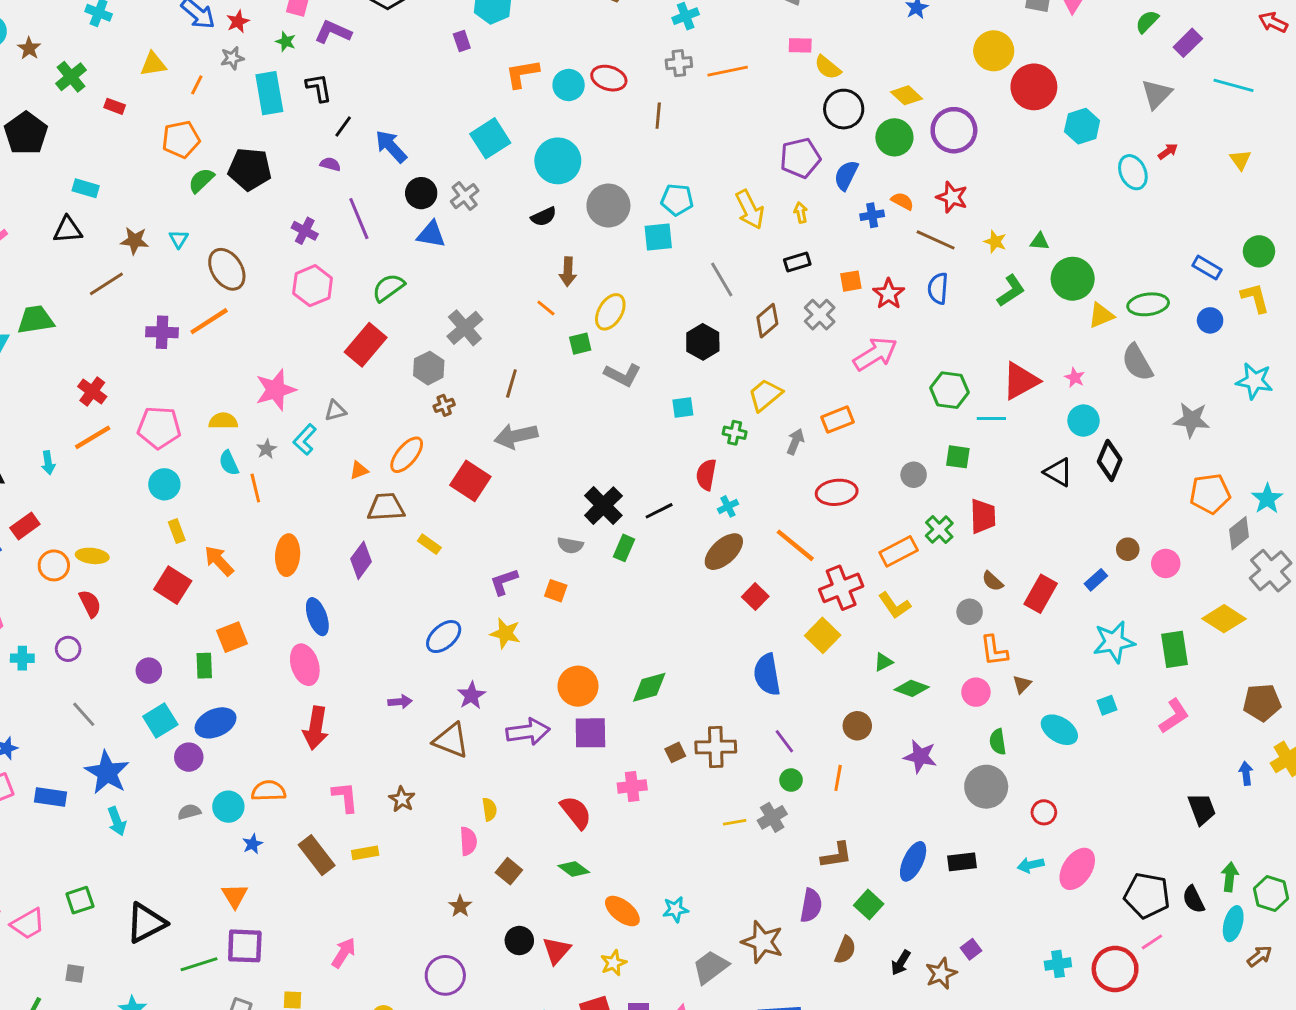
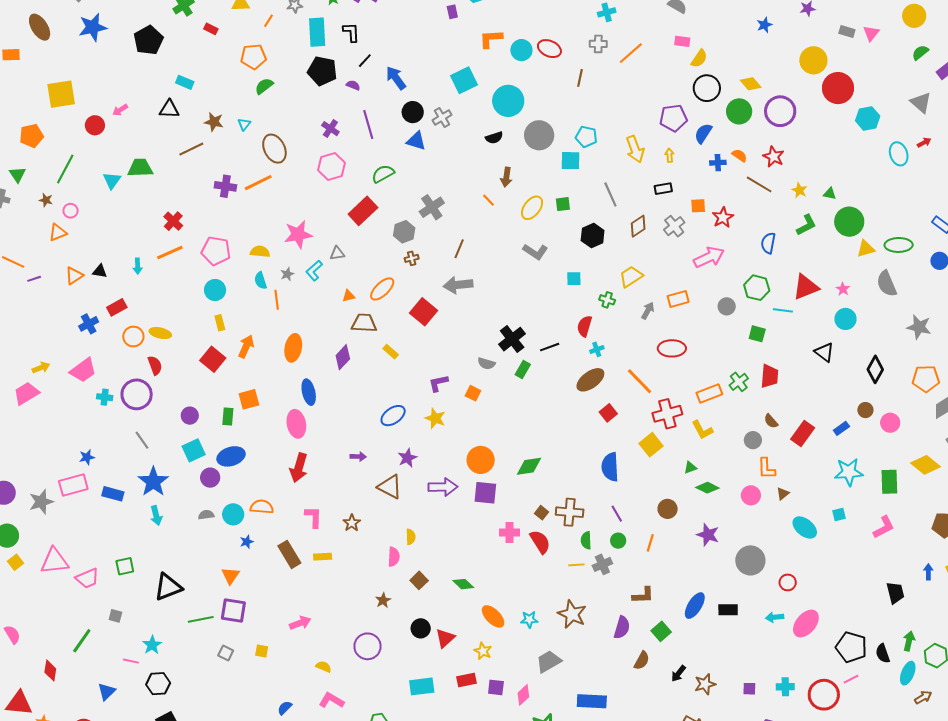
yellow semicircle: (828, 67) -> (699, 58), turned -102
orange line: (728, 71) -> (631, 53), turned -36
gray triangle: (1157, 94) -> (921, 103), turned -40
black pentagon: (250, 169) -> (322, 71), moved
blue semicircle: (938, 288) -> (768, 243), moved
green square: (580, 344) -> (563, 204), moved
black diamond: (1110, 460) -> (875, 369), moved
gray circle: (914, 475) -> (727, 306), moved
orange arrow: (219, 561) -> (246, 346), turned 60
purple circle: (68, 649) -> (137, 394), size x1.8
green semicircle: (998, 742) -> (586, 540), moved
brown square: (675, 752) -> (542, 513), turned -32
red semicircle: (576, 812) -> (540, 542), moved
brown star: (762, 942) -> (572, 614), moved
purple square: (971, 949) -> (749, 689), moved, turned 32
pink arrow: (344, 953) -> (300, 623), turned 30
yellow star: (613, 963) -> (483, 651), turned -30

